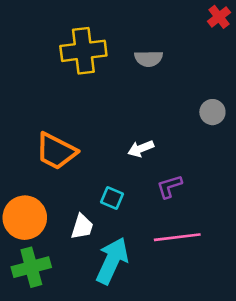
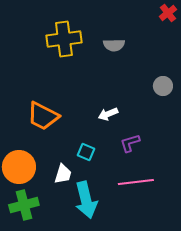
cyan arrow: (112, 261) -> (86, 200), turned 141

